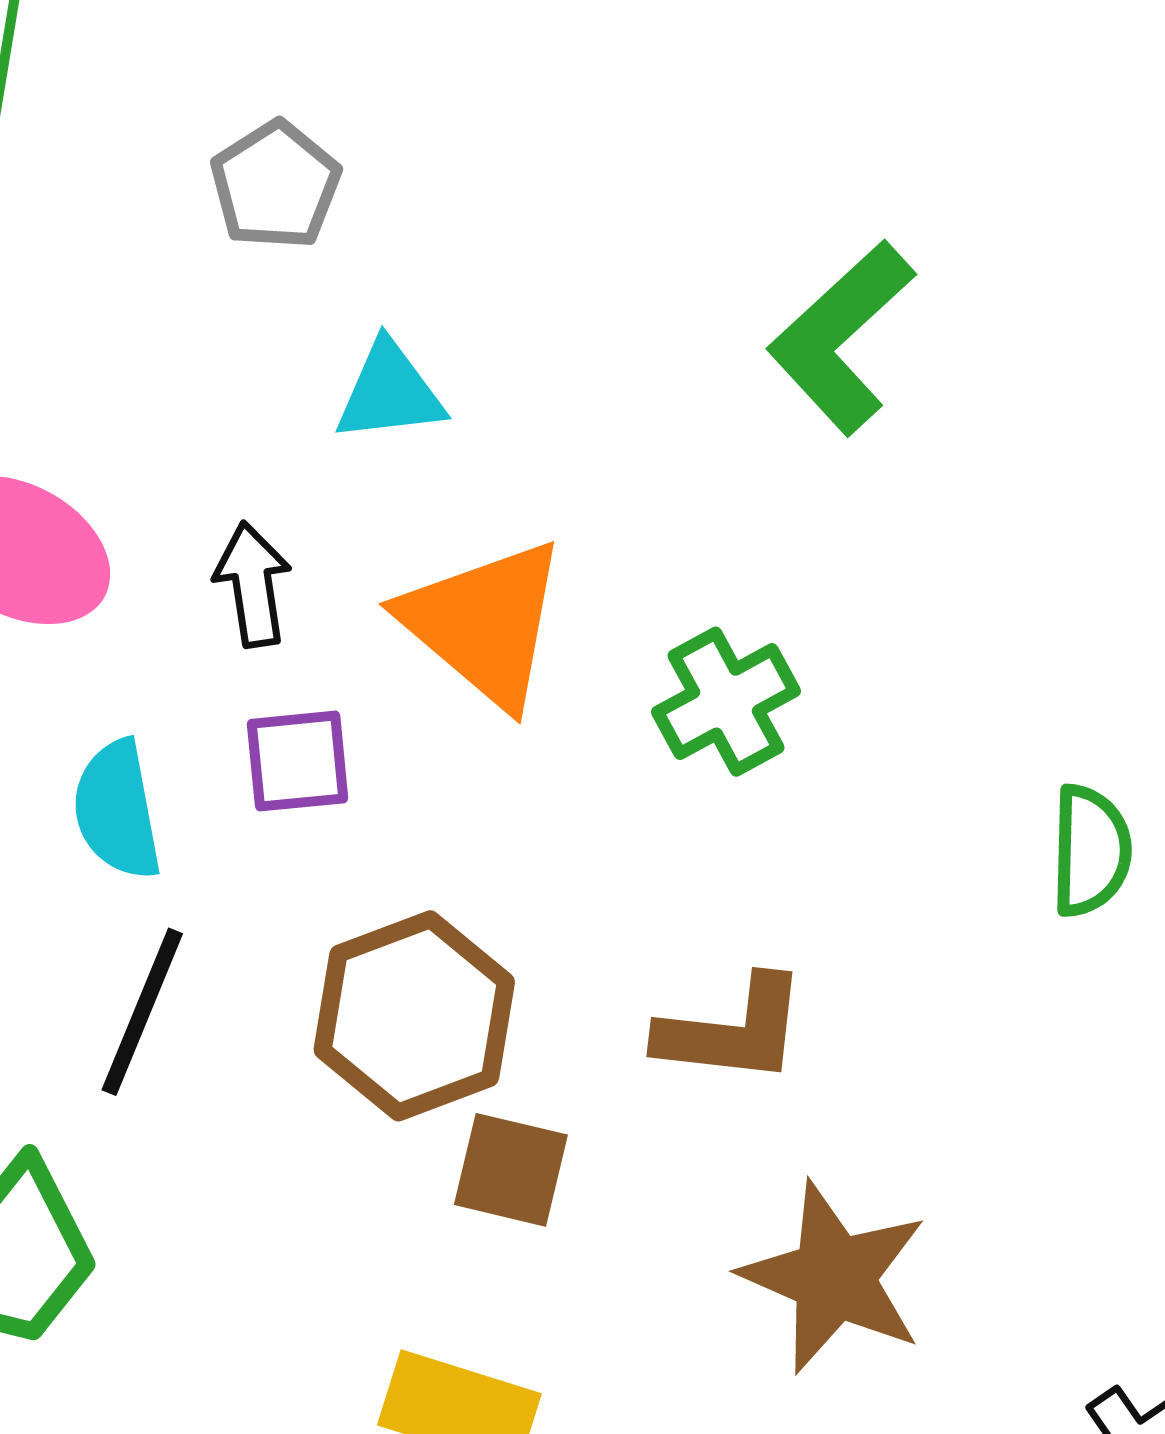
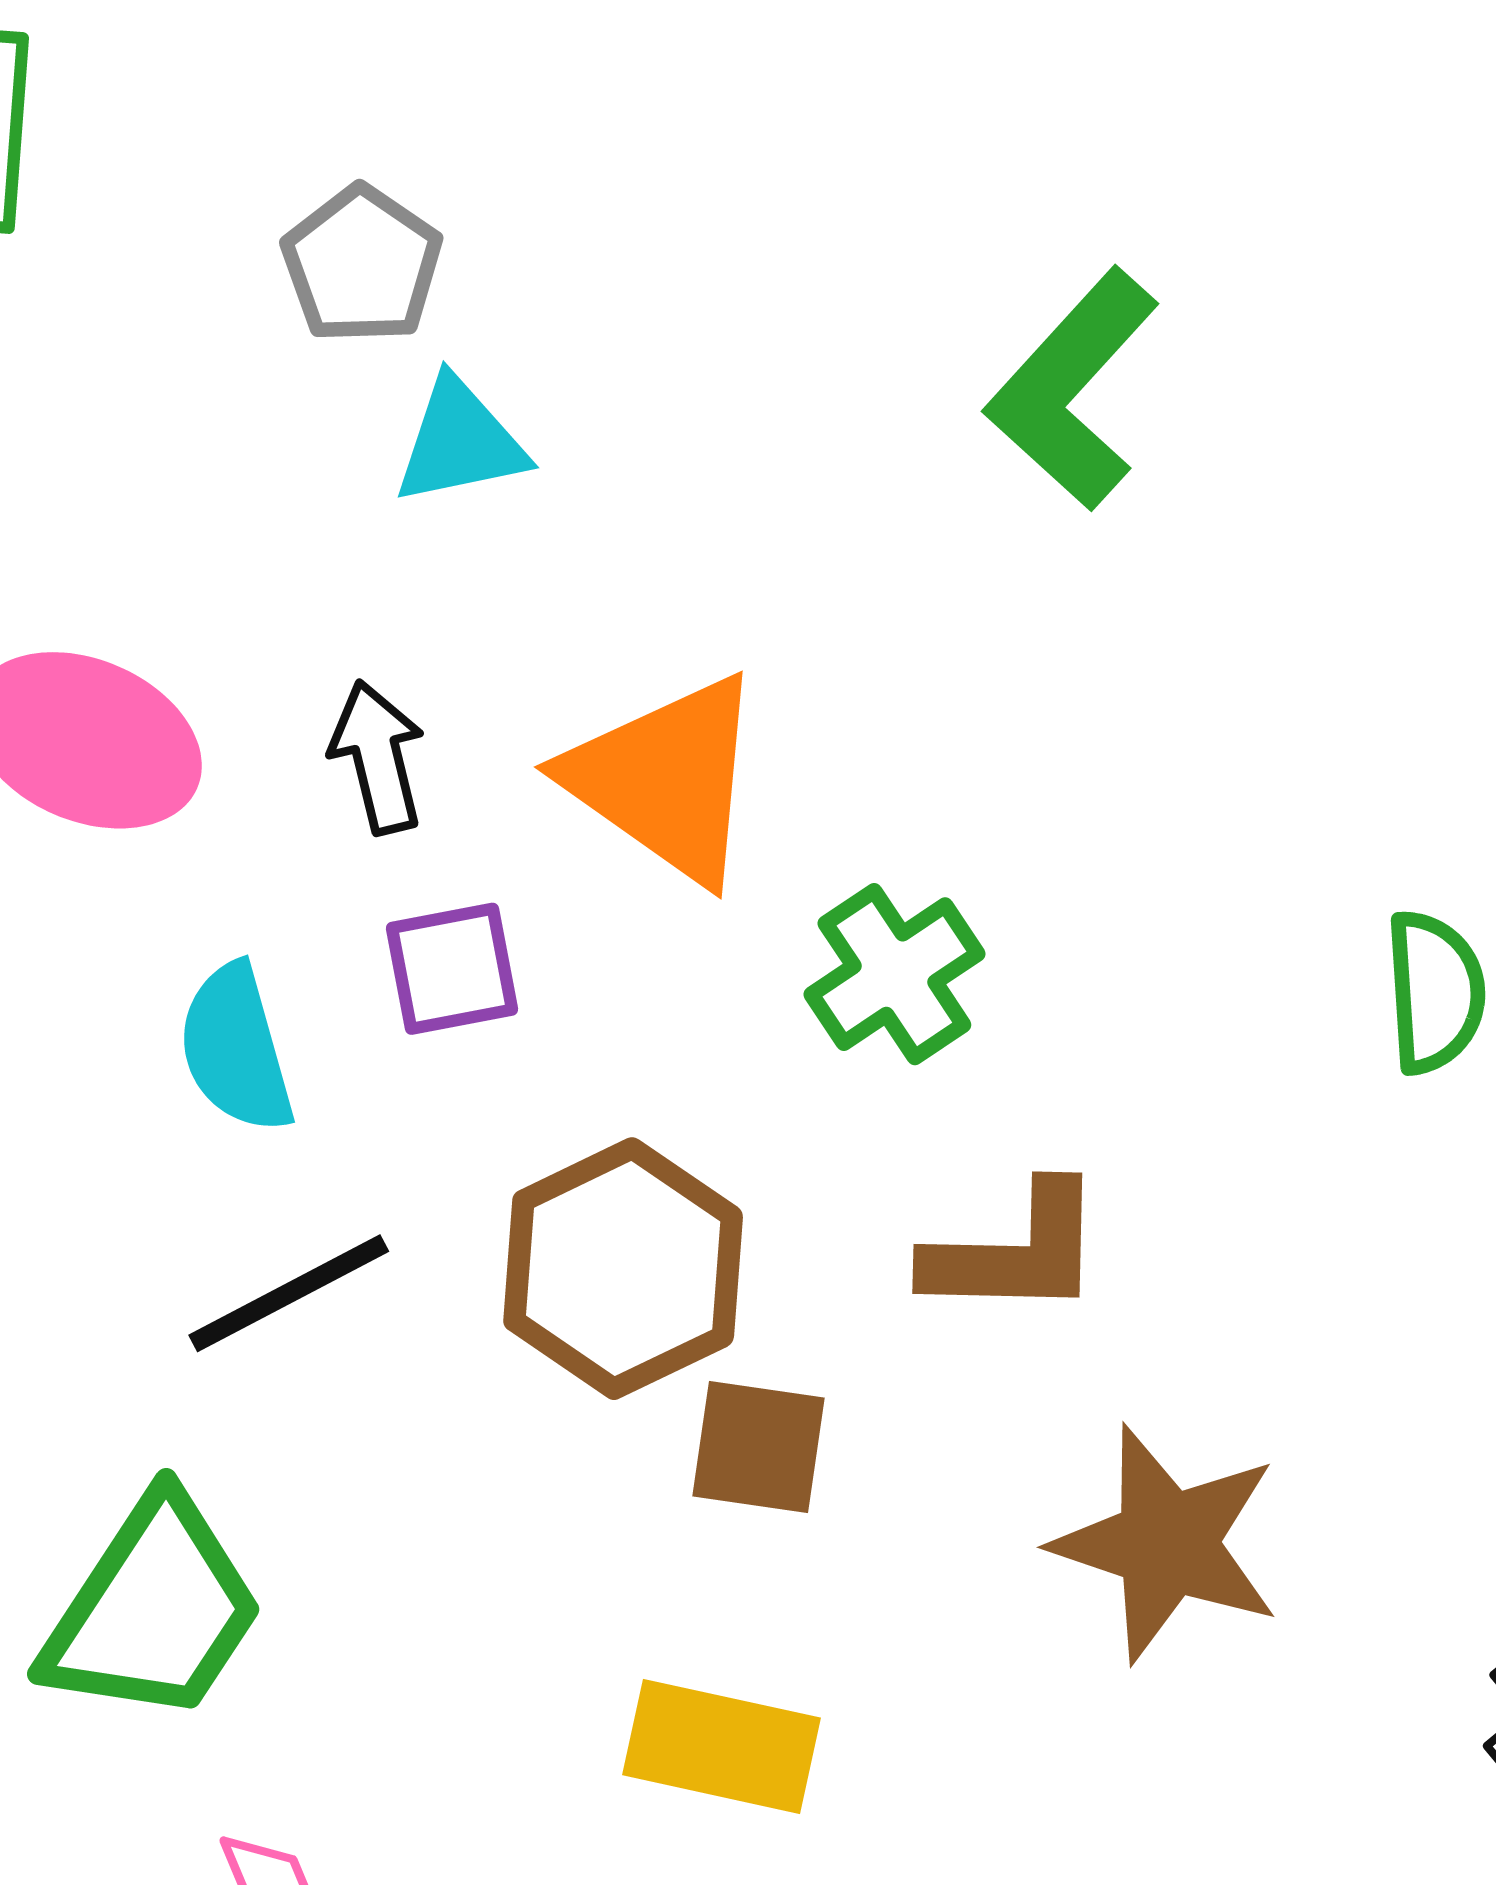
cyan triangle: (390, 392) -> (460, 442), moved
green cross: (726, 702) -> (894, 974), moved
black line: (142, 1012) -> (289, 1293), turned 45

